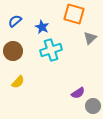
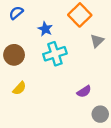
orange square: (74, 14) -> (80, 15), turned 30
blue semicircle: (15, 21) -> (16, 13), moved
purple semicircle: (78, 93) -> (84, 91), moved

